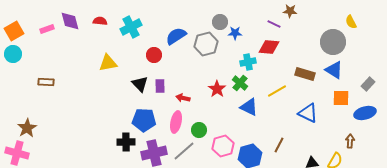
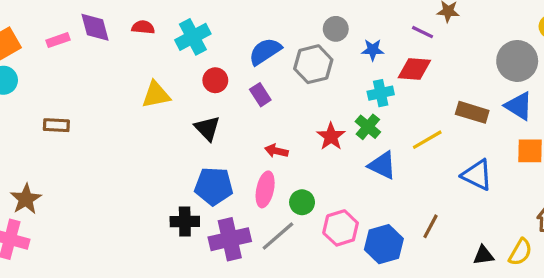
blue star: (235, 33) -> (373, 50), moved
red circle: (154, 55) -> (215, 80), moved
purple rectangle: (160, 86) -> (260, 95), moved, turned -32

